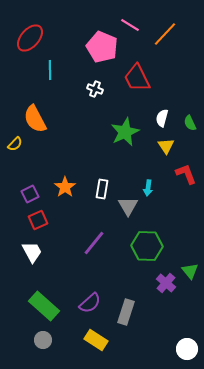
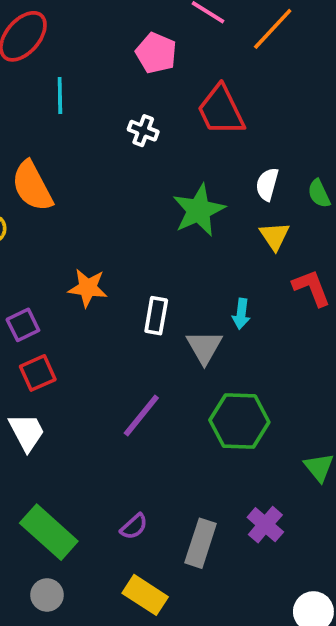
pink pentagon: (102, 47) -> (156, 53), size x0.7
orange star: (65, 187) -> (88, 288), moved, turned -30
purple cross: (166, 283) -> (265, 525), moved
purple semicircle: (90, 303) -> (134, 527), size x0.7

